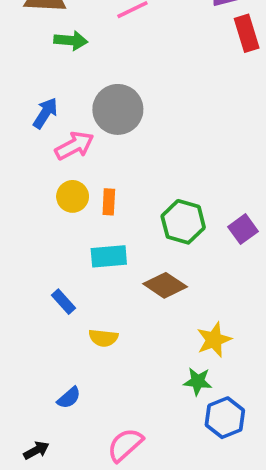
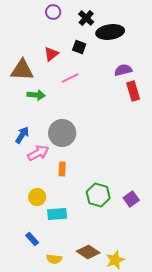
yellow circle: (73, 196) -> (37, 197), moved
orange rectangle: (109, 202) -> (62, 169), moved
brown diamond: (165, 285) -> (88, 252), moved

